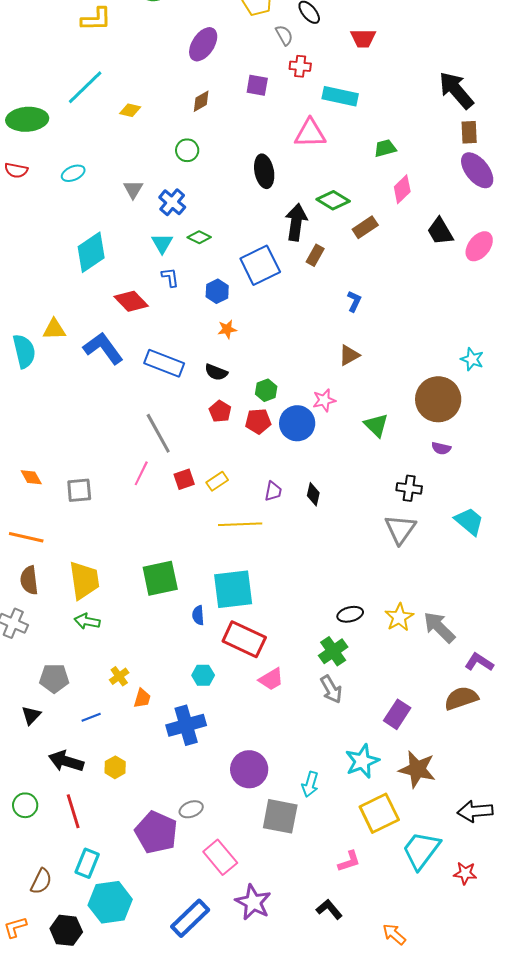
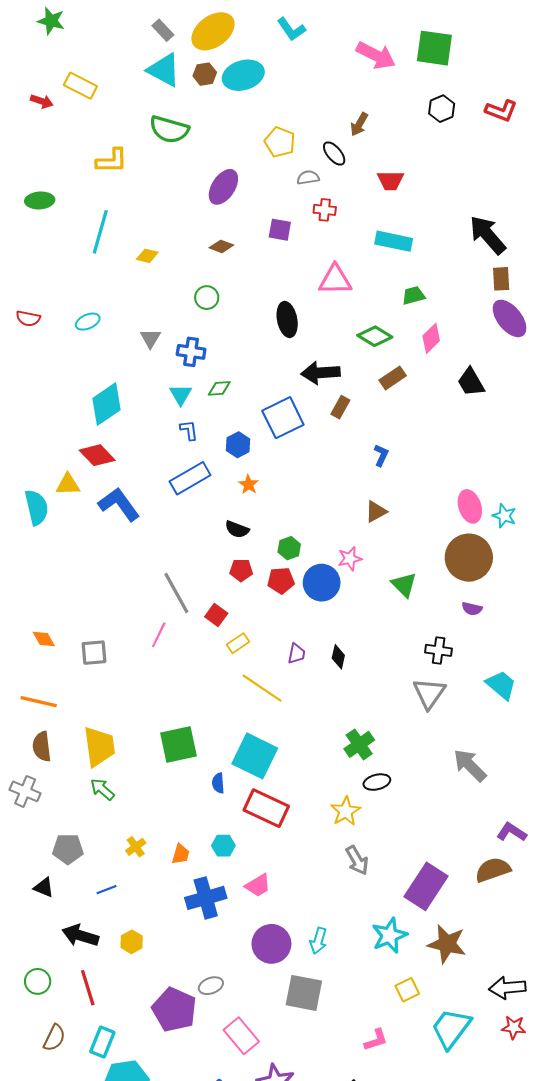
gray semicircle: (284, 35) -> (308, 177), turned -70
cyan line: (85, 87) -> (100, 232), turned -30
cyan rectangle: (340, 96) -> (394, 241), moved
brown diamond: (201, 101) -> (221, 246), turned 50
green ellipse: (27, 119) -> (40, 200), moved, size x0.7
green diamond: (333, 200) -> (375, 336), moved
blue cross: (172, 202) -> (191, 352), turned -32
black arrow: (296, 222) -> (321, 373), turned -102
green diamond: (199, 237) -> (219, 388), turned -30
pink ellipse: (479, 246) -> (470, 506), moved, turned -56
red diamond: (131, 301) -> (97, 455), moved
orange star: (227, 329) -> (248, 484), turned -30
blue rectangle: (164, 363) -> (190, 478), moved, turned -51
red pentagon: (220, 411) -> (241, 570), turned -30
red square: (184, 479) -> (216, 615), moved, turned -35
yellow line: (240, 524) -> (262, 688), turned 36
cyan square: (233, 589) -> (255, 756), turned 33
yellow star: (399, 617) -> (346, 811), moved
green arrow: (87, 621) -> (102, 789), turned 30
gray arrow: (439, 627) -> (470, 765), moved
green cross: (333, 651) -> (359, 744), moved
pink trapezoid: (271, 679) -> (258, 885), moved
orange trapezoid: (142, 698) -> (181, 854), moved
purple rectangle: (397, 714) -> (426, 886), size x1.5
black triangle: (31, 715) -> (44, 887), turned -50
cyan arrow: (310, 784) -> (318, 941), moved
yellow square: (379, 813) -> (407, 990), size x0.6
red star: (465, 873) -> (514, 1027), moved
brown semicircle: (41, 881) -> (54, 1038), moved

